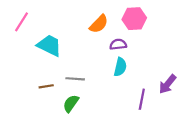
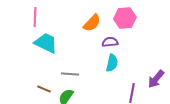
pink line: (21, 22) -> (35, 17), moved, turned -30
brown line: (46, 86) -> (44, 89), moved, turned 32

